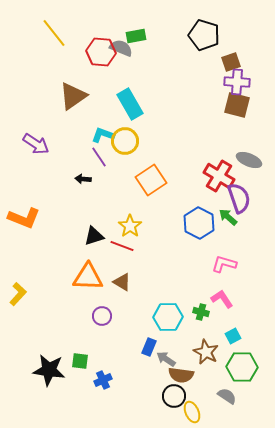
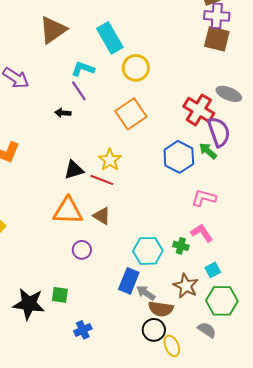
yellow circle: (125, 141) -> (136, 68), moved
blue rectangle: (149, 347) -> (129, 281), size x1.4
blue cross: (103, 380) -> (83, 330), moved

